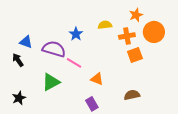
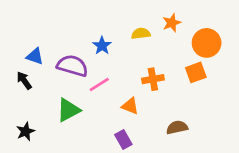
orange star: (136, 15) -> (172, 23), moved
orange cross: (127, 36) -> (153, 79), moved
orange square: (135, 55) -> (196, 72), moved
pink line: (74, 63) -> (99, 85), turned -63

